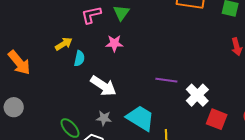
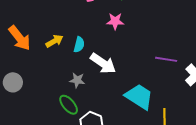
yellow arrow: (64, 44) -> (54, 41), moved
cyan semicircle: (79, 58) -> (79, 45), moved
gray star: (104, 118) -> (77, 80), moved

